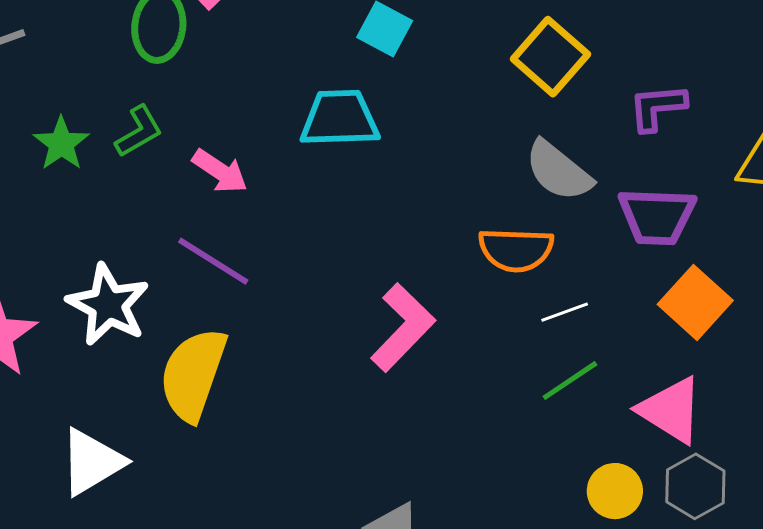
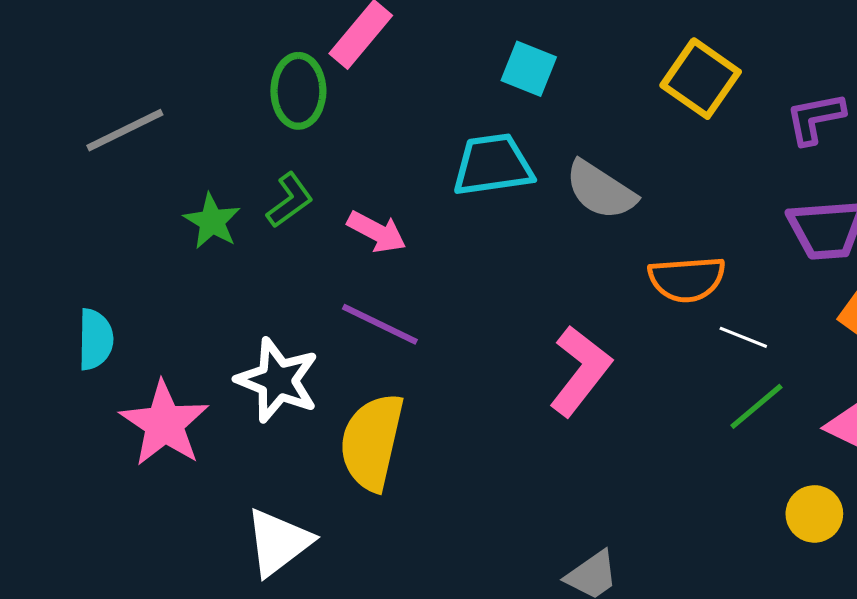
gray semicircle: (558, 171) -> (601, 190), moved
white line: (565, 312) -> (743, 337), turned 48

